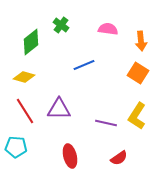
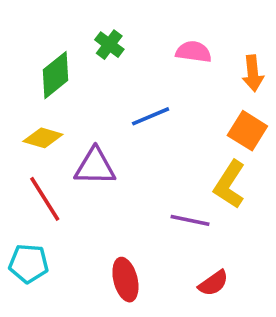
purple triangle: (59, 109) -> (95, 167), moved
yellow L-shape: (137, 116) -> (229, 185), moved

